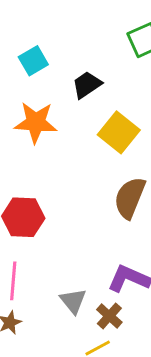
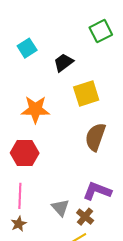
orange star: (36, 122) -> (35, 109), moved
yellow square: (119, 132) -> (86, 94), turned 36

